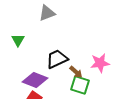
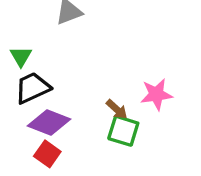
black trapezoid: (57, 59) -> (32, 88), moved

